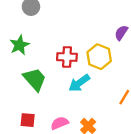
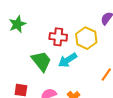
green trapezoid: (35, 79) -> (41, 61), moved

